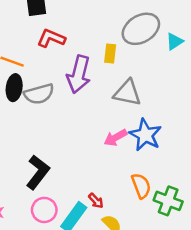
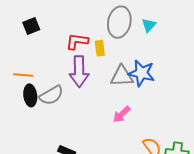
gray ellipse: (141, 29) -> (119, 22), turned -32
red L-shape: (51, 38) -> (77, 41), moved
blue star: (145, 135) -> (142, 73), moved

